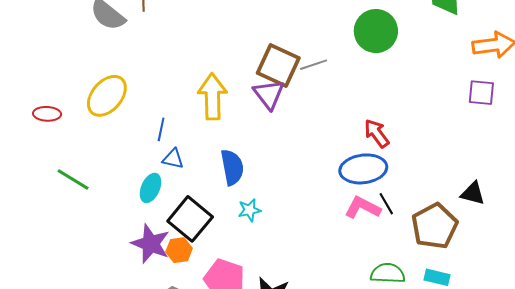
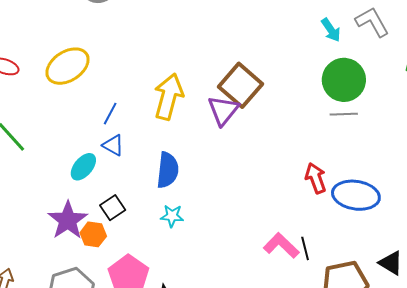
gray line: (314, 65) -> (344, 114), moved
blue ellipse: (363, 169) -> (356, 195), moved
black square: (190, 219) -> (113, 208), size x0.6

